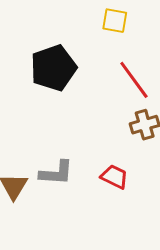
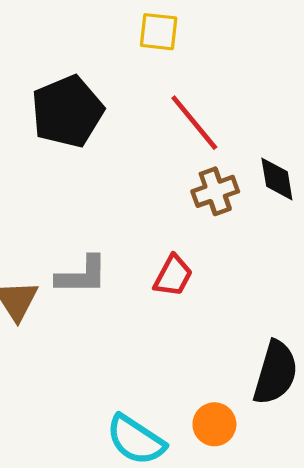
red trapezoid: (114, 177) -> (173, 276), turned 96

